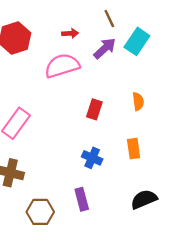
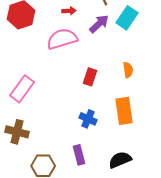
orange rectangle: (134, 149) -> (124, 111), size x1.5
black semicircle: (144, 199) -> (120, 160), moved

